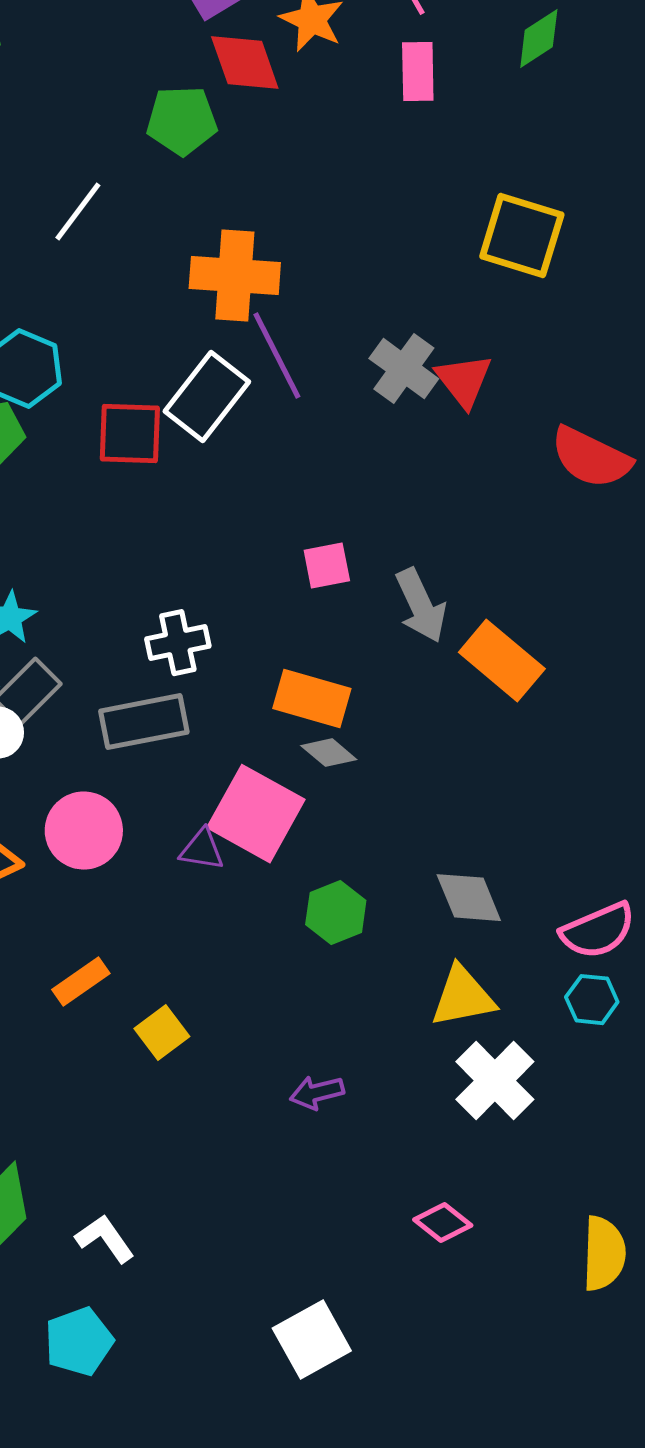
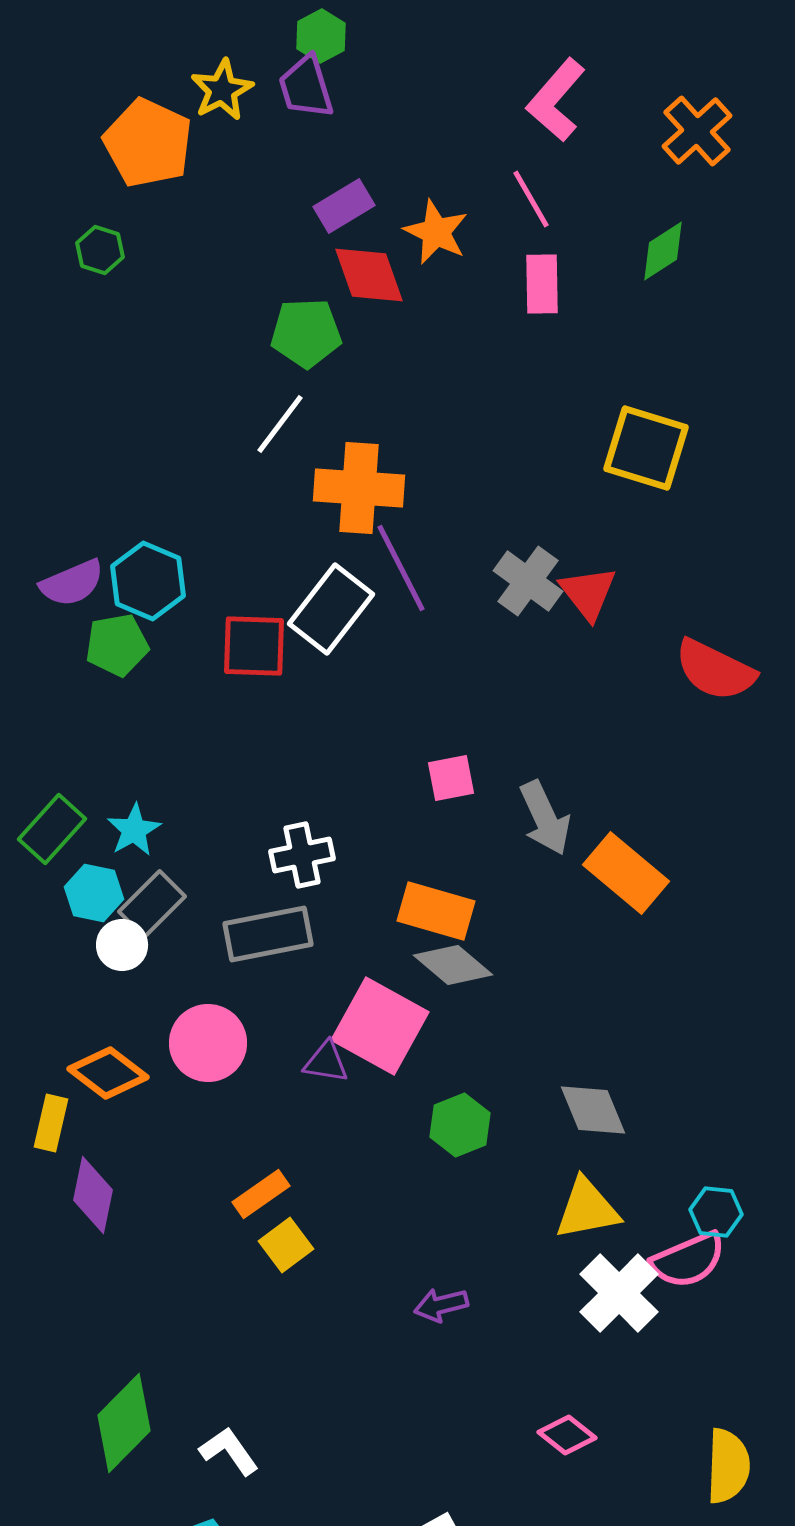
white line: (78, 212) -> (280, 424), moved
gray diamond: (329, 753) -> (453, 965), size x1.4
pink semicircle: (598, 931) -> (688, 1260), moved
orange rectangle: (81, 982) -> (261, 1194), moved

